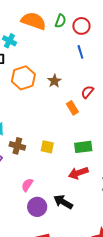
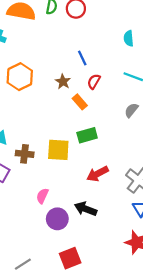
blue line: (80, 52) -> (82, 58), moved
brown star: (54, 81) -> (63, 82), moved
yellow square: (47, 147) -> (58, 150), size x1.5
green rectangle: (83, 147) -> (87, 135), moved

